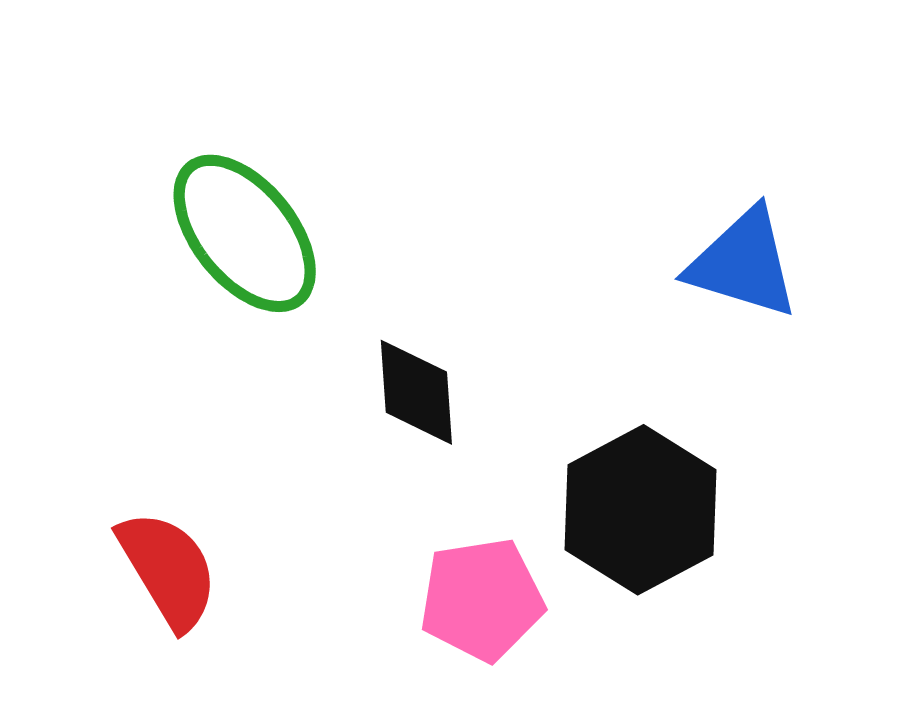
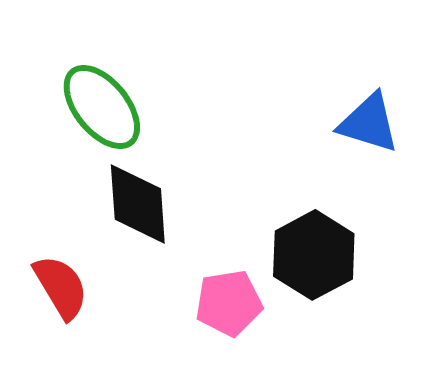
black diamond: (416, 392) -> (138, 204), moved, size x1.4

